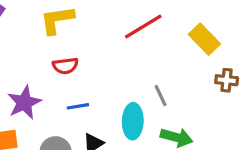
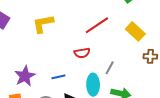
red semicircle: (65, 66) -> (82, 53), moved
gray line: (161, 96) -> (110, 68), turned 56

